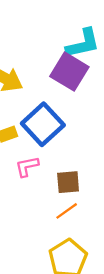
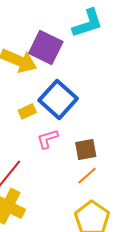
purple square: (69, 72) -> (46, 47), moved

